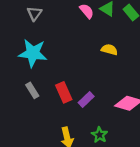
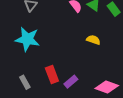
gray rectangle: (32, 90) -> (25, 82), moved

